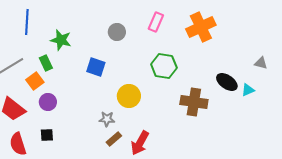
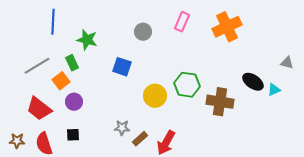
green hexagon: (164, 66) -> (187, 85), moved
gray star: (107, 119) -> (122, 128), moved

